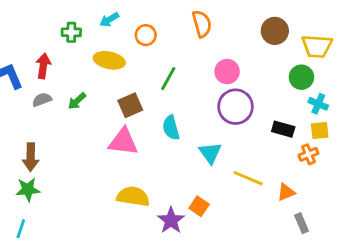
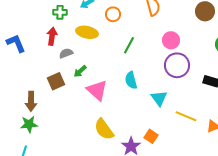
red arrow: (43, 66) -> (52, 36), moved
gray semicircle: (42, 100) -> (66, 53), moved
green arrow: (77, 101) -> (80, 71), moved
brown square: (130, 105) -> (56, 81), moved
pink triangle: (123, 142) -> (97, 90), turned 35
yellow semicircle: (133, 196) -> (104, 129), turned -135

